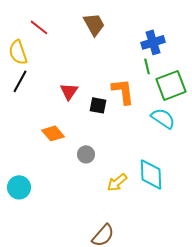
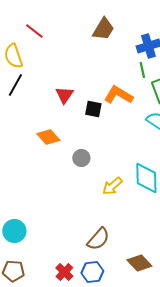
brown trapezoid: (94, 24) -> (103, 29), moved, turned 60
orange L-shape: (123, 91) -> (118, 95), turned -52
cyan circle: (19, 187) -> (14, 231), moved

